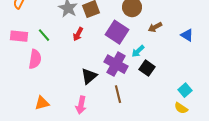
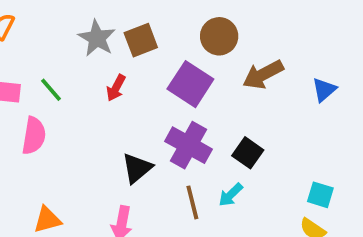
brown arrow: (155, 27) -> (263, 74), size x1.5
blue triangle: (187, 35) -> (324, 90), turned 48
cyan arrow: (138, 51) -> (231, 195), moved
cyan square: (185, 90) -> (320, 195), turned -32

